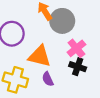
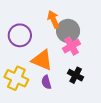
pink cross: (76, 48) -> (72, 46), moved

